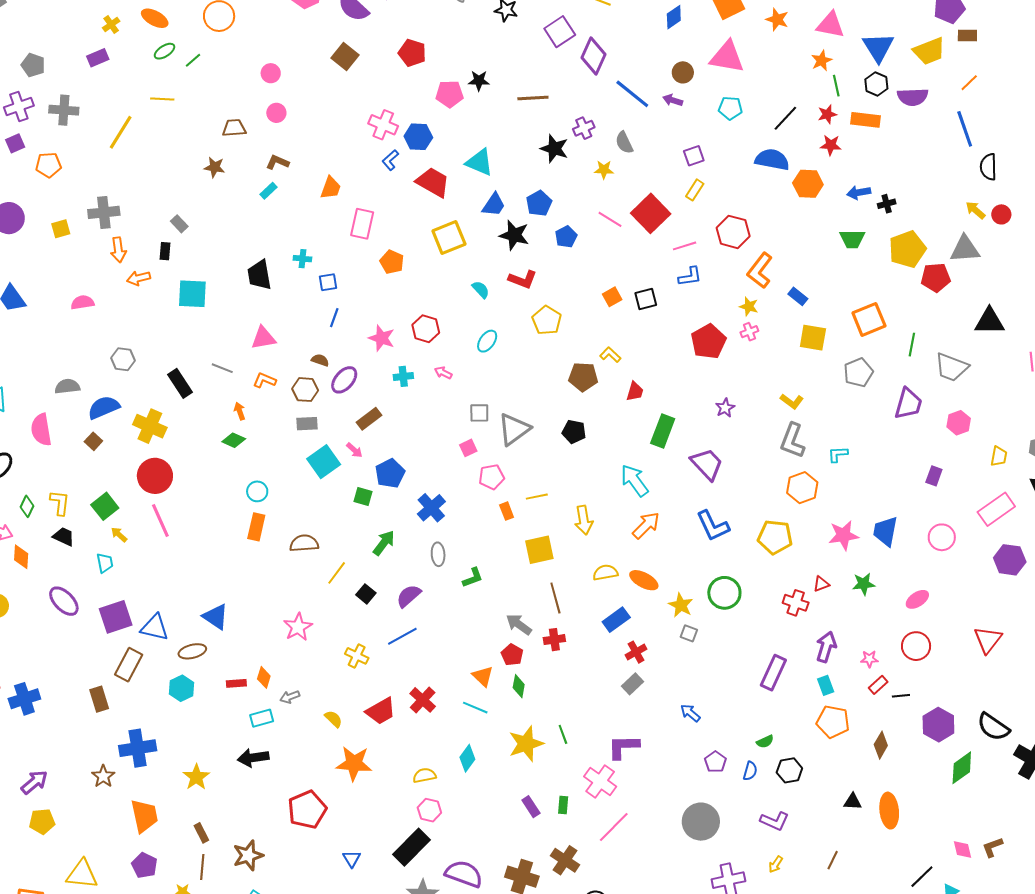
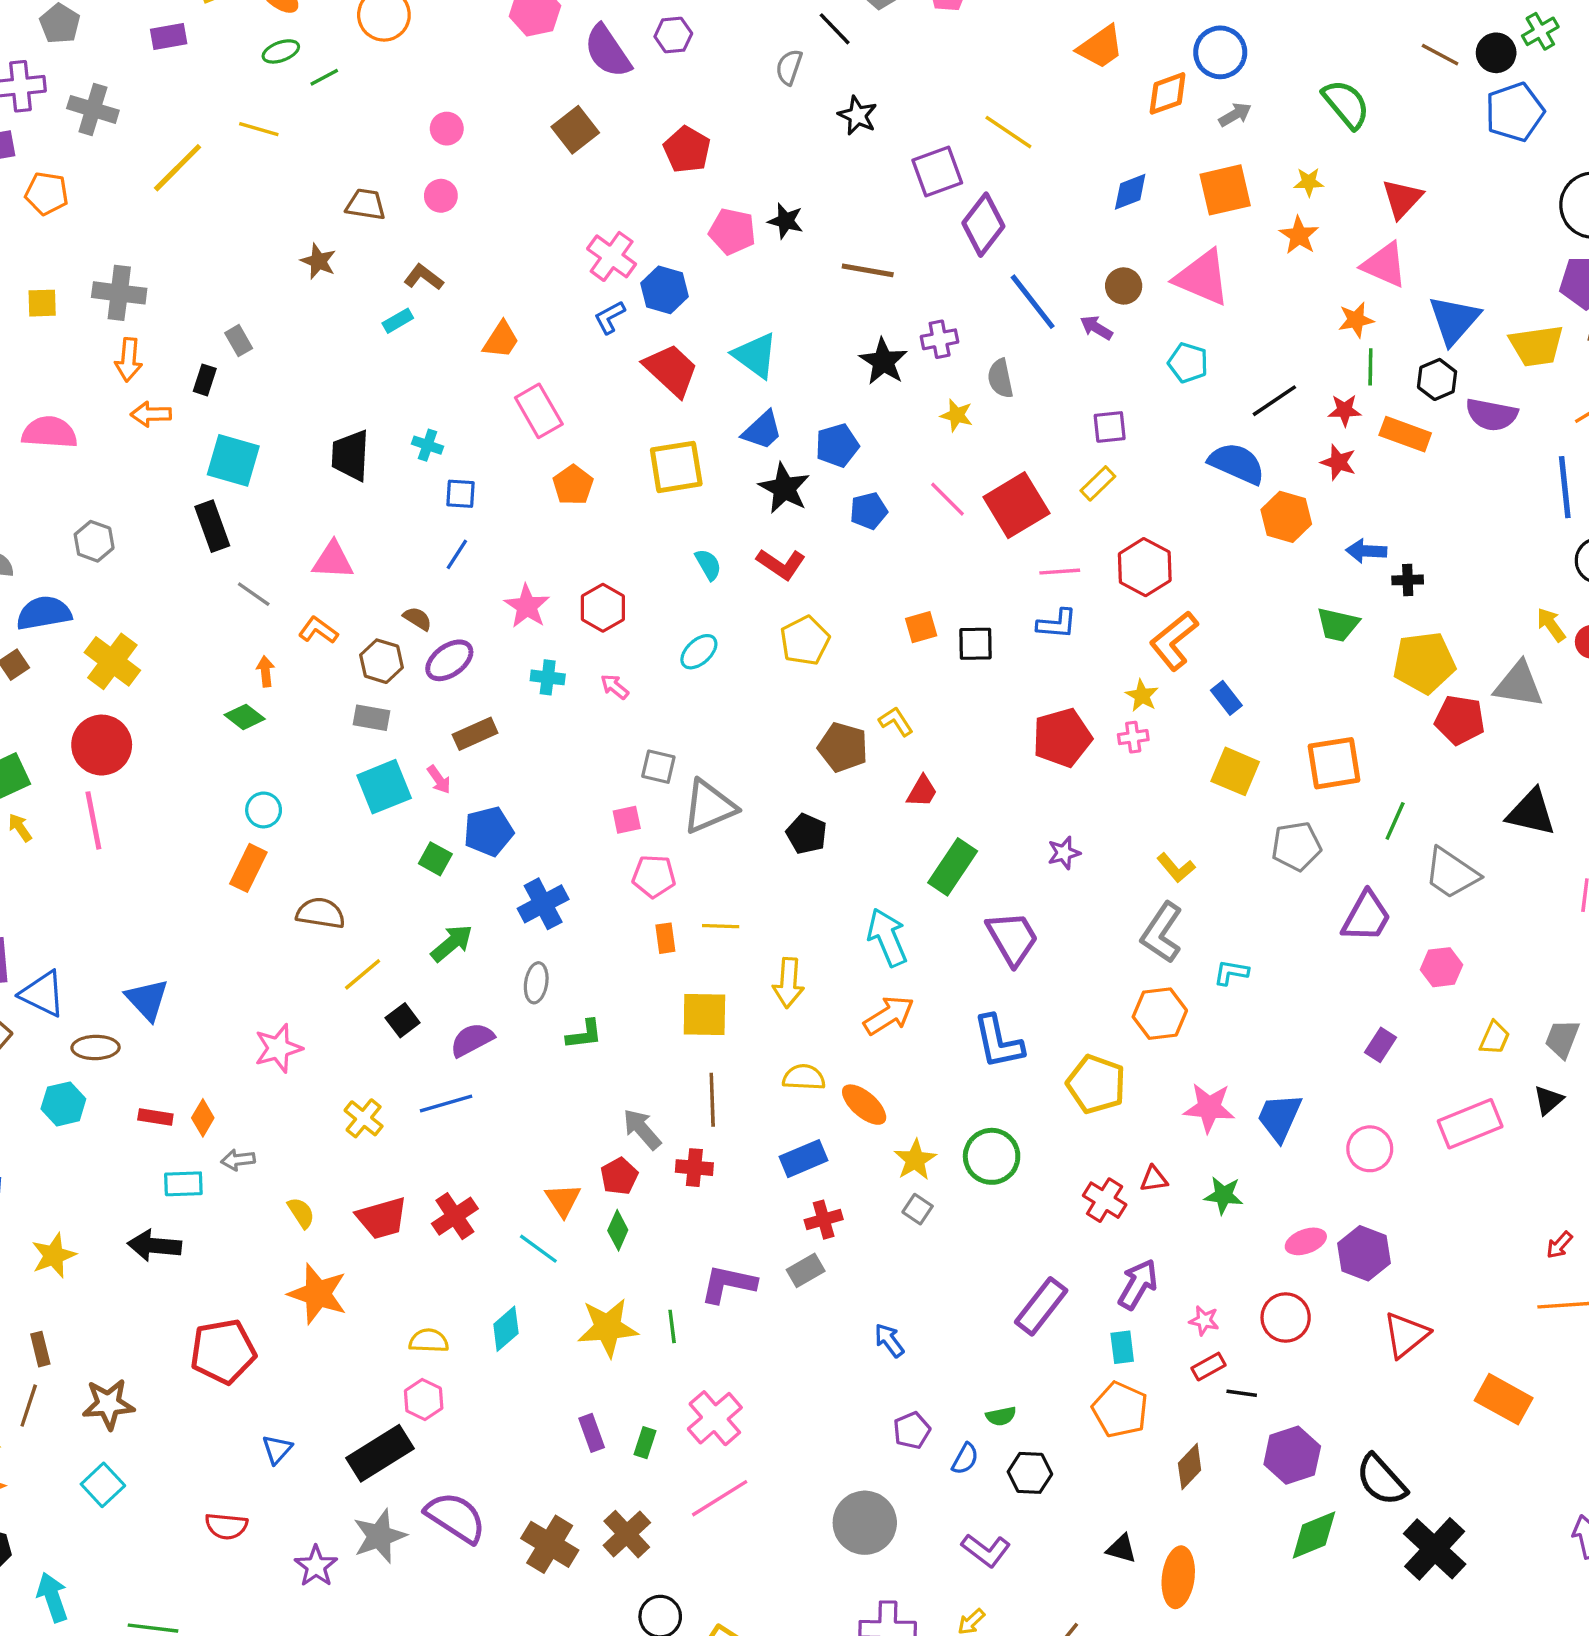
pink rectangle: (362, 224) -> (539, 411), turned -56
pink semicircle: (82, 302) -> (49, 432), size x1.4
black rectangle: (180, 383) -> (212, 526), moved
purple hexagon: (1010, 560) -> (1364, 1253), moved
purple L-shape: (623, 747) -> (728, 1284), moved

